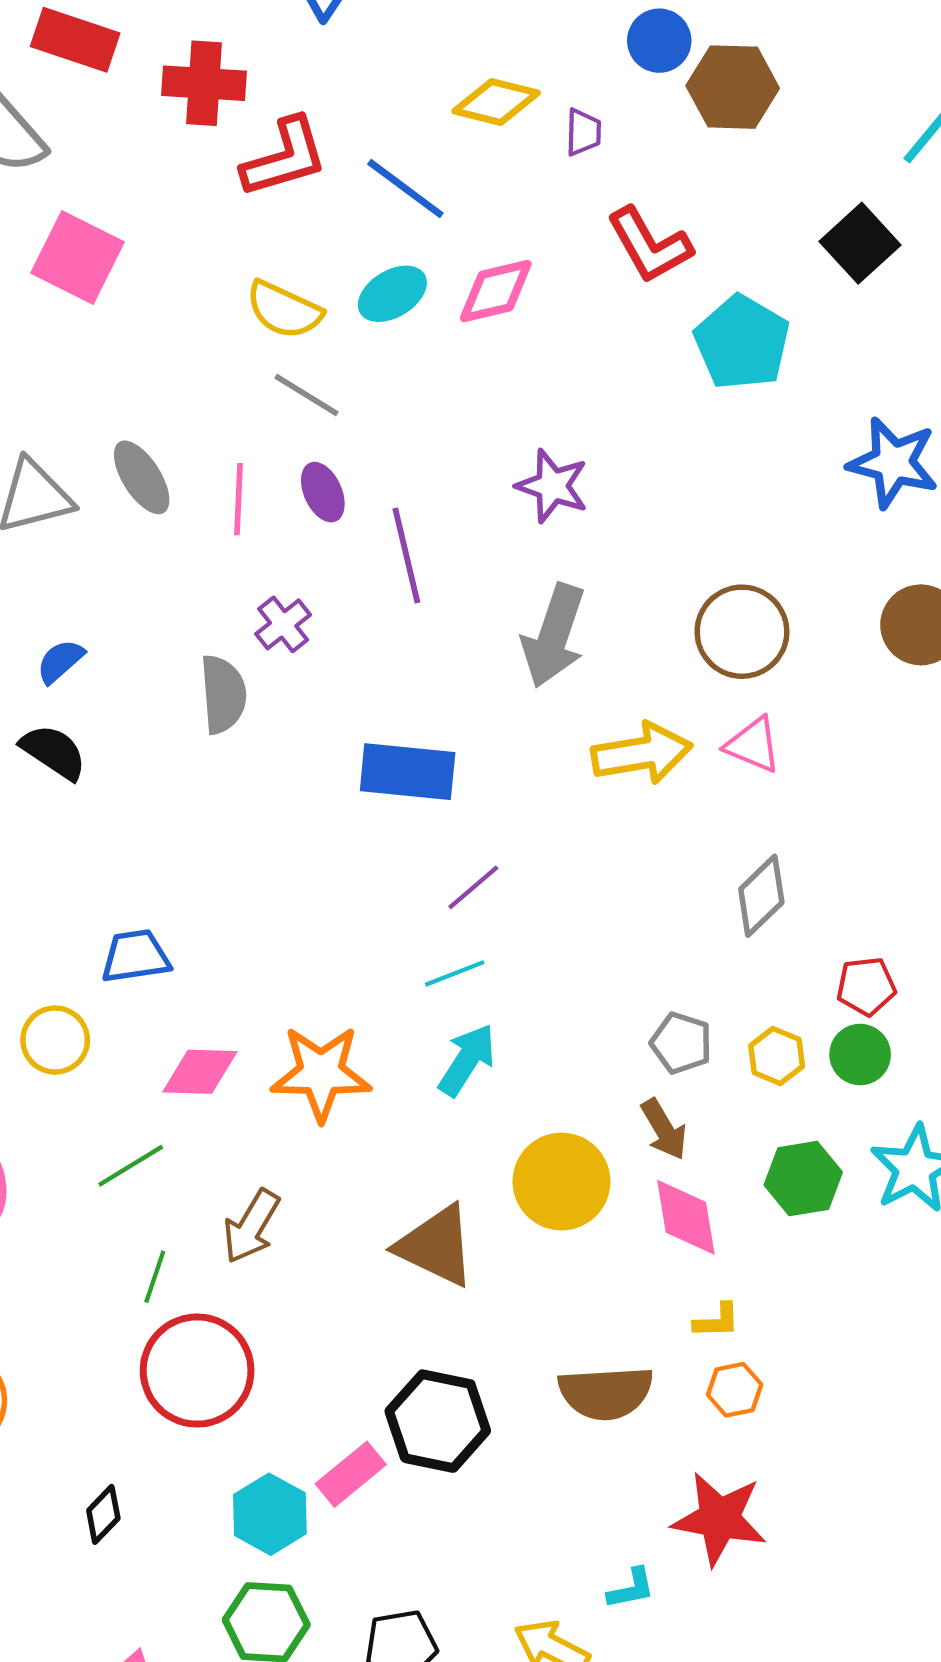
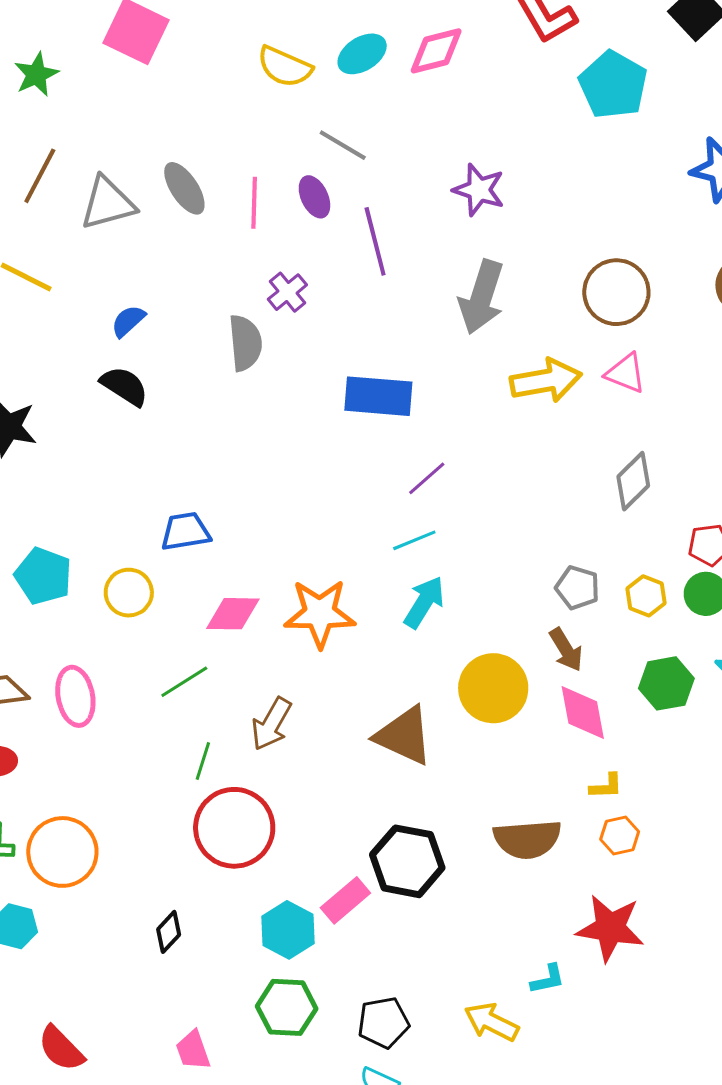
gray line: (306, 395) -> (343, 145), moved

